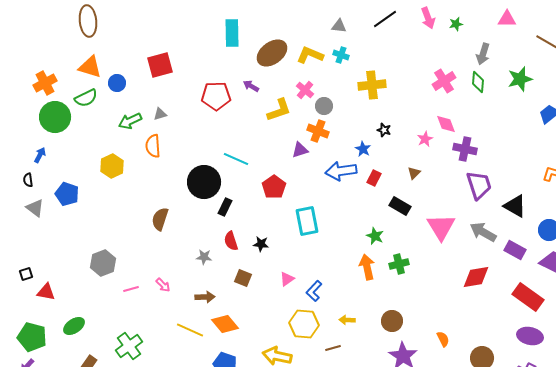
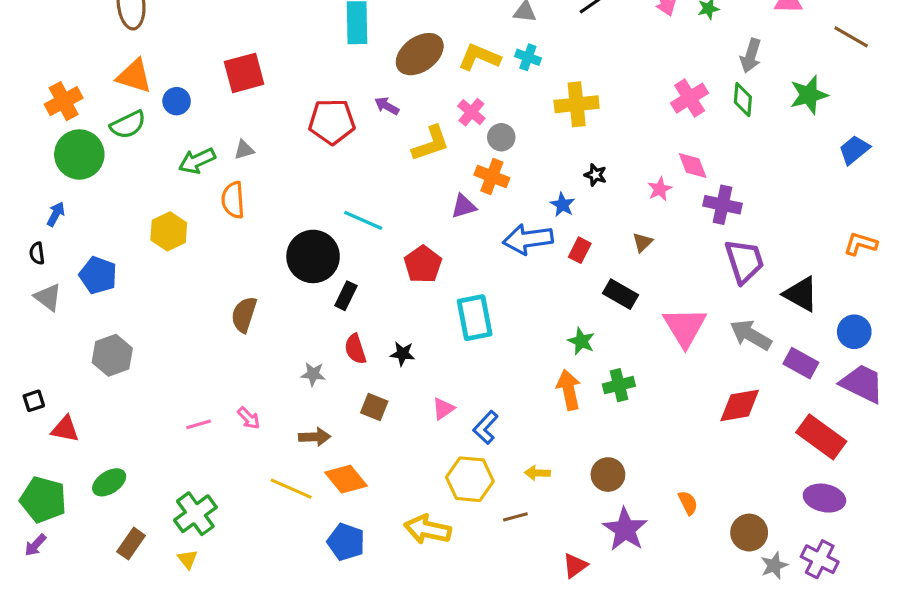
gray hexagon: (103, 263) -> (112, 355), moved

